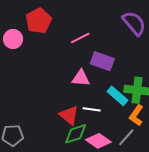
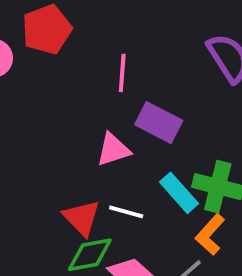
pink line: (80, 38) -> (122, 73), turned -66
pink triangle: (81, 78) -> (113, 150), turned -30

